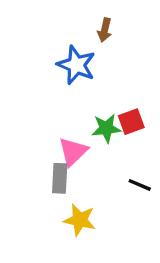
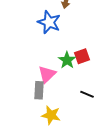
green star: (106, 128) -> (67, 60), turned -30

